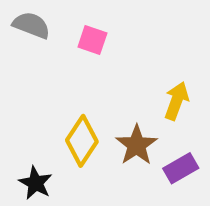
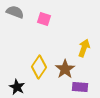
purple rectangle: (181, 168) -> (80, 87), moved, turned 35

